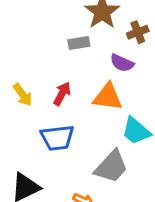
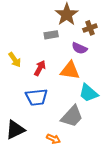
yellow arrow: (23, 95) -> (15, 60), moved

